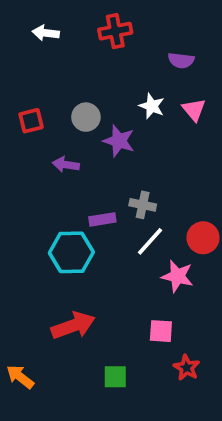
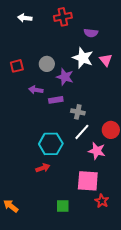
purple semicircle: (181, 60) -> (91, 33), moved
white star: (152, 106) -> (83, 58), size x1.5
purple rectangle: (102, 219) -> (56, 100), moved
cyan hexagon: (71, 252) -> (51, 144), moved
red arrow: (73, 326) -> (43, 168), moved, size x0.6
pink square: (161, 331) -> (88, 181), size x1.6

